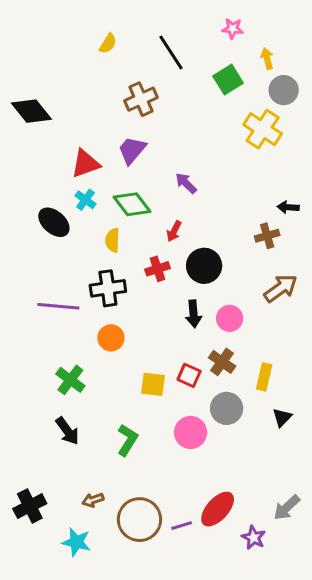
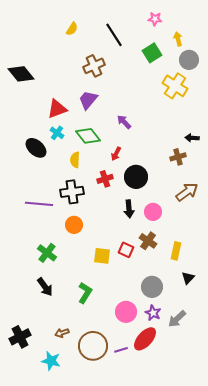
gray circle: (227, 408) -> (152, 287), moved
pink circle: (191, 432) -> (126, 312), moved
gray arrow: (287, 508) -> (177, 319), moved
purple star: (254, 538) -> (153, 313), moved

